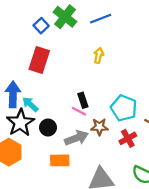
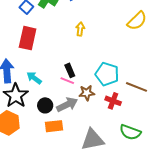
cyan arrow: (30, 104) -> (34, 78), moved
black circle: (48, 127) -> (45, 105), moved
red cross: (128, 138) -> (113, 101), turned -35

